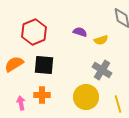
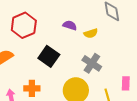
black square: (44, 65) -> (49, 56), moved, turned 30

